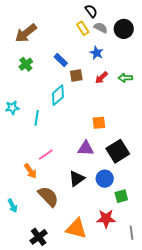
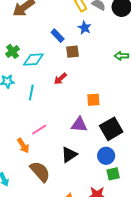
blue star: (97, 53) -> (85, 28), moved
green cross: (26, 64) -> (12, 51), moved
red arrow: (101, 78) -> (60, 79), moved
cyan diamond: (58, 95) -> (33, 60), moved, turned 35
blue circle: (105, 179) -> (106, 156), moved

